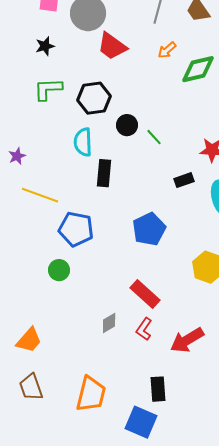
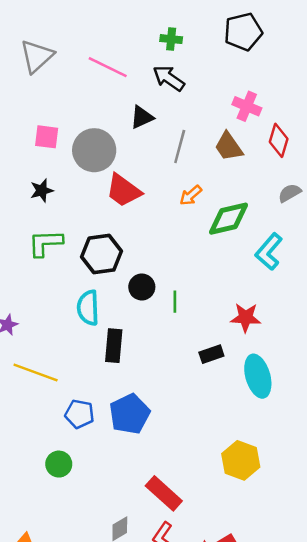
green line: (154, 137) -> (175, 302), turned 42
blue pentagon: (76, 229) -> (80, 414), size x0.7
blue pentagon: (149, 229) -> (130, 414), moved

